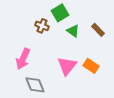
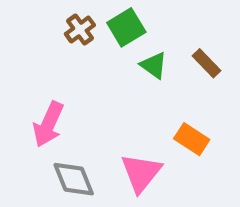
brown cross: (42, 26) -> (80, 29), moved, turned 32
pink triangle: (67, 66) -> (141, 173), moved

